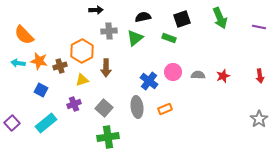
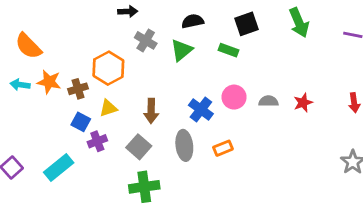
gray cross: (109, 31) -> (146, 40), turned 35
brown arrow: (106, 68) -> (151, 111), moved
blue square: (41, 90) -> (81, 122), moved

